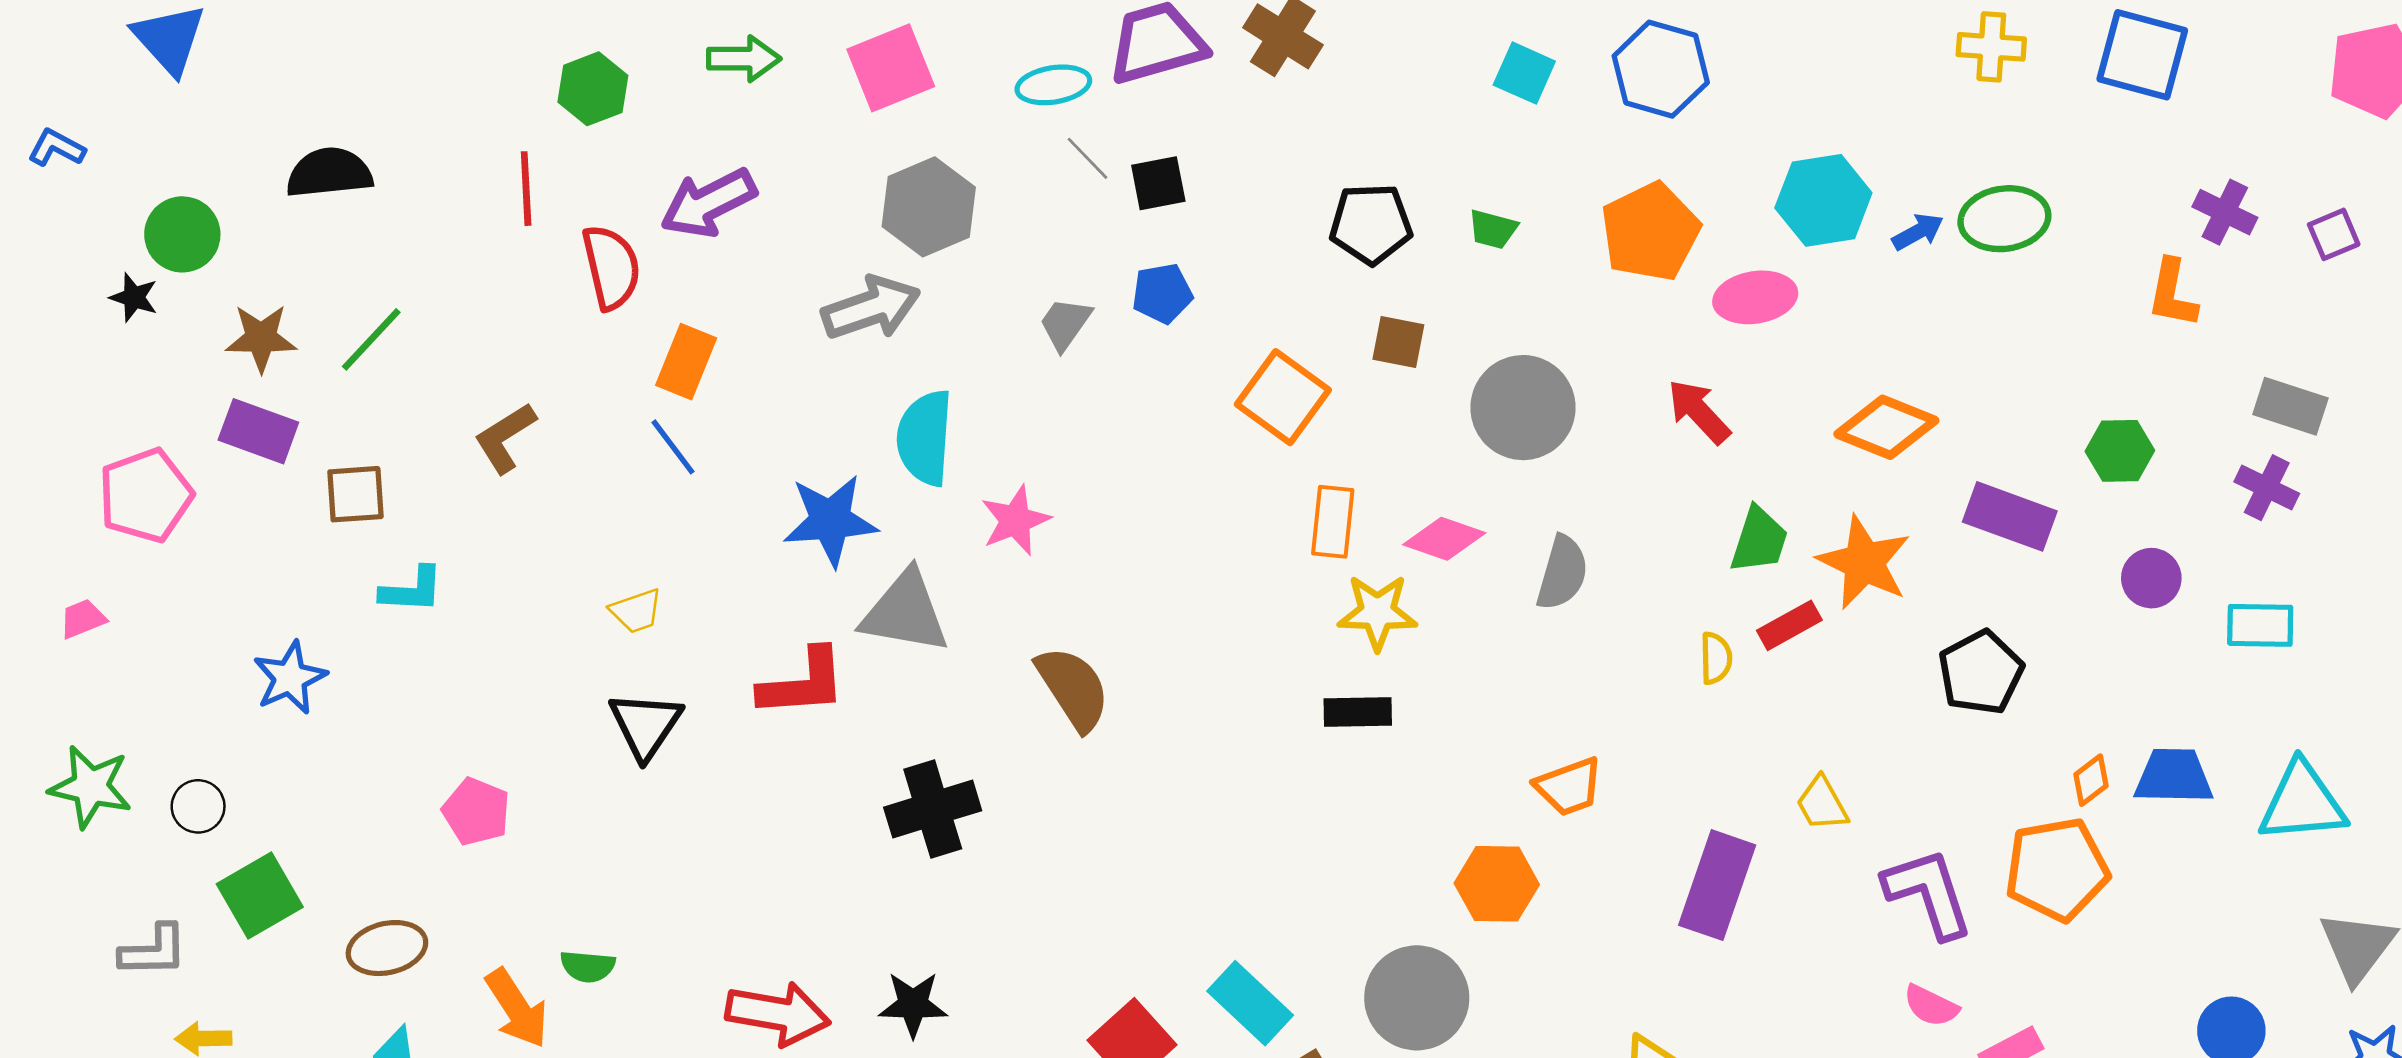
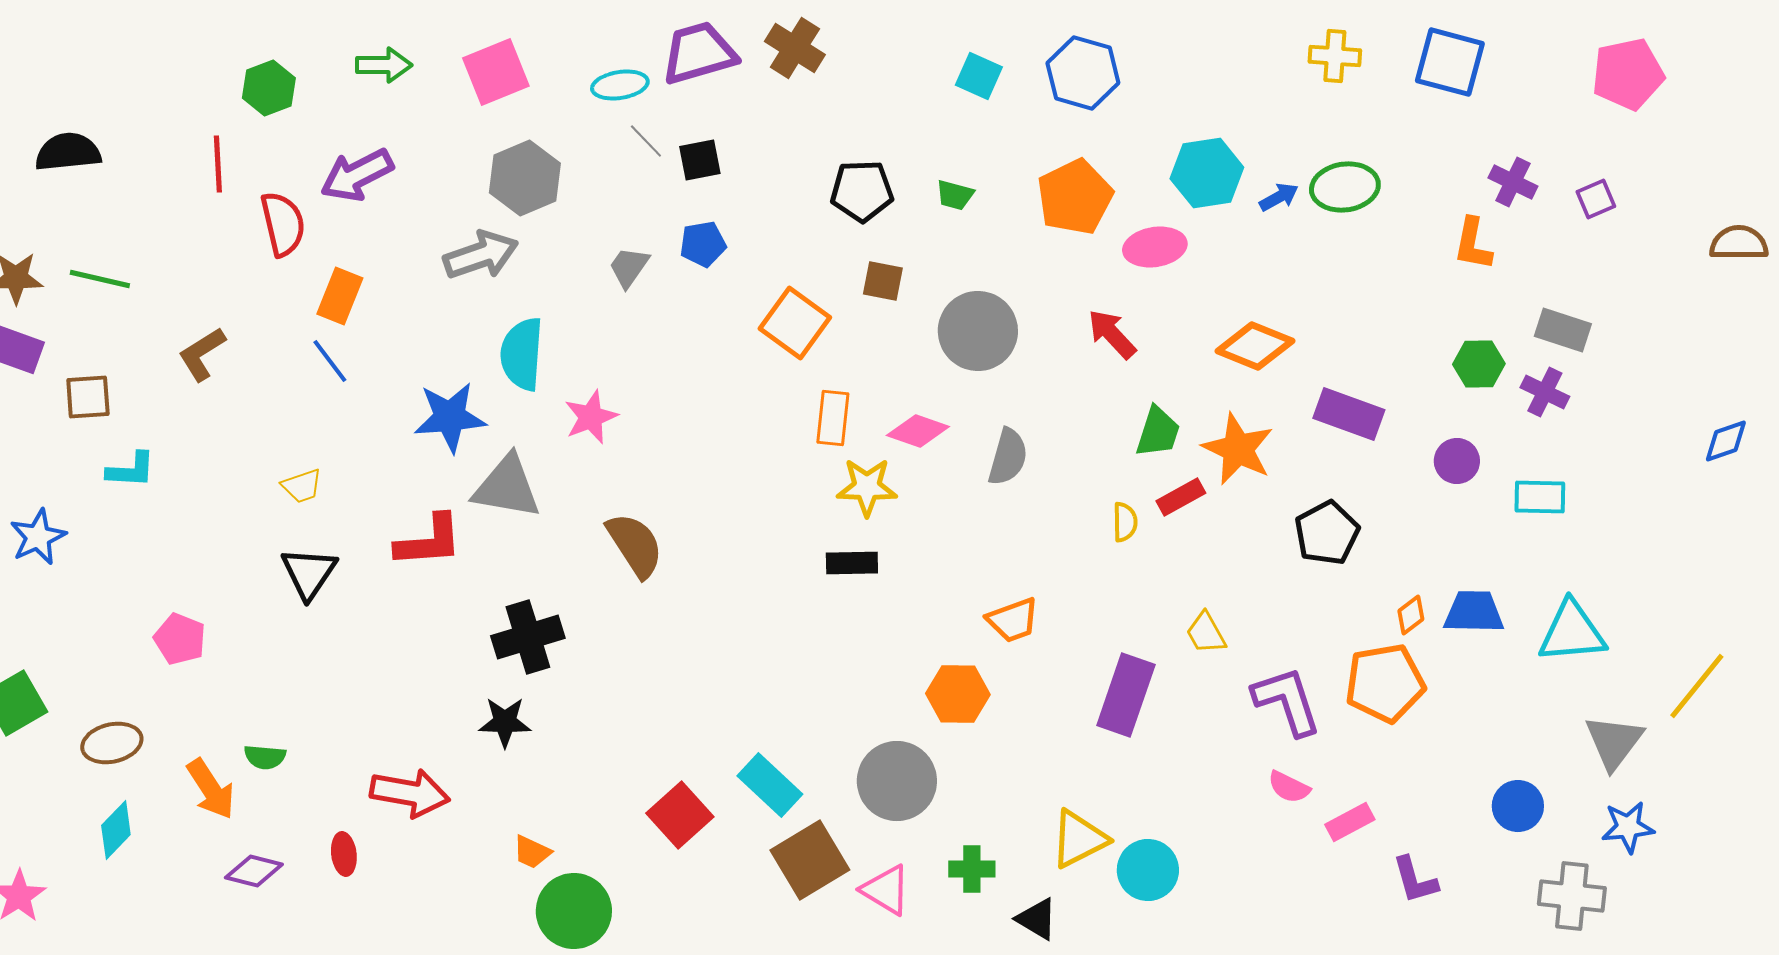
green line: (371, 339) -> (100, 279), turned 60
green hexagon: (2120, 451) -> (1479, 364), moved
black star: (913, 1004) -> (505, 722), moved

